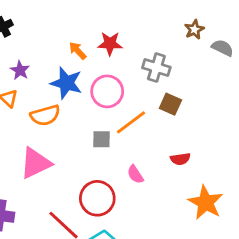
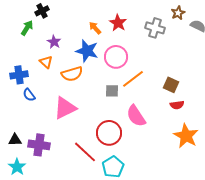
red star: (110, 44) -> (118, 23), turned 30
gray cross: (156, 68) -> (155, 28), moved
brown square: (170, 104) -> (171, 85), moved
red semicircle: (180, 159) -> (177, 105), moved
pink semicircle: (135, 174) -> (136, 116), size x1.6

